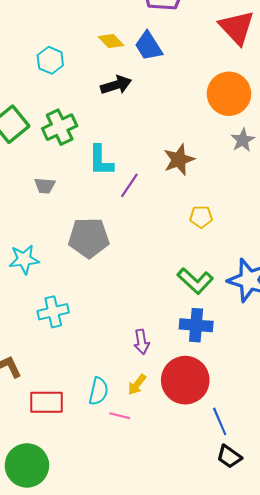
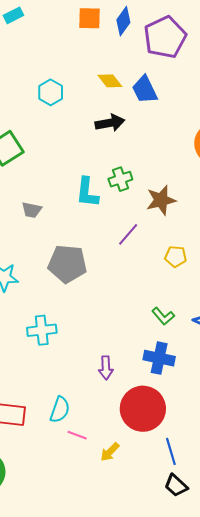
green cross: (60, 127) -> (120, 179), moved, size x0.7
purple line: (129, 185) -> (128, 234), moved
green L-shape: (195, 281) -> (163, 316), size x0.7
cyan cross: (53, 312) -> (42, 330), moved
yellow arrow: (137, 385) -> (110, 452), moved

